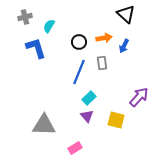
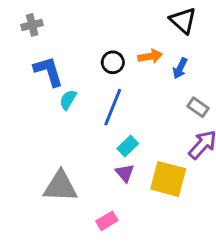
cyan semicircle: (49, 26) -> (68, 100), moved
gray rectangle: (102, 63) -> (198, 107), moved, turned -48
yellow square: (116, 120) -> (168, 179), size x1.4

